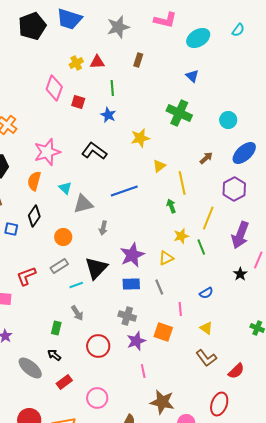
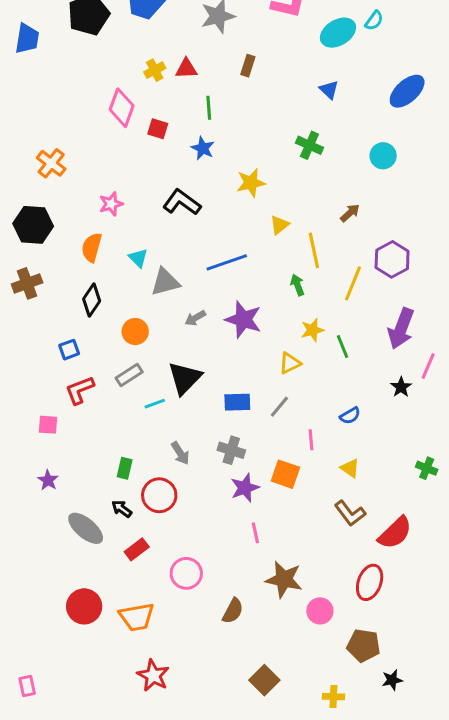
cyan semicircle: (238, 30) -> (374, 21), moved
green cross: (179, 113) -> (309, 145), size x0.7
pink star: (47, 152) -> (111, 204), size x0.6
blue ellipse: (244, 153) -> (407, 91), moved
yellow line: (208, 218) -> (353, 283), moved
gray arrow: (103, 228) -> (195, 318), turned 48
blue square: (11, 229) -> (69, 350), moved, turned -32
purple star: (132, 255) -> (243, 320), moved, turned -30
gray line: (159, 287) -> (279, 407), turned 63
gray arrow: (77, 313) -> (180, 453), moved
red circle: (98, 346) -> (159, 495), moved
red semicircle: (236, 371) -> (395, 533), size x1.4

